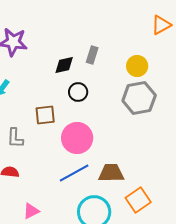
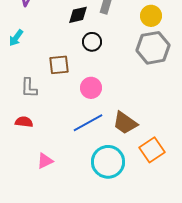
pink circle: (77, 138) -> (91, 88), size x0.7
brown trapezoid: (111, 173) -> (125, 123), turned -144

